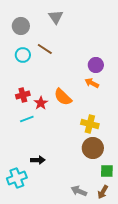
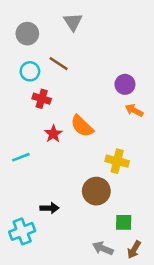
orange arrow: (92, 83) -> (134, 110), moved
red cross: (23, 95) -> (42, 99), moved, turned 32
cyan line: (27, 119) -> (21, 157), moved
brown circle: (93, 148) -> (96, 191), moved
green square: (107, 171) -> (124, 222), moved

